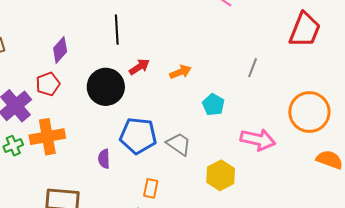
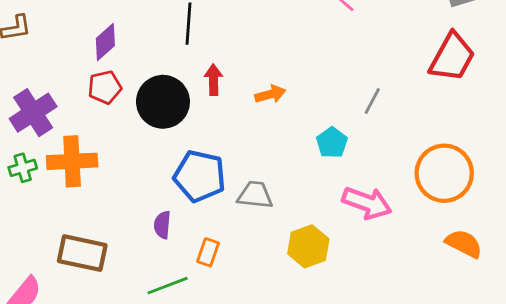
red arrow: (139, 67) -> (213, 80), turned -65
red pentagon: (48, 84) -> (105, 87), moved
cyan pentagon: (213, 105) -> (332, 143), moved
gray trapezoid: (179, 144) -> (255, 195), turned -36
purple semicircle: (104, 159) -> (162, 225), moved

